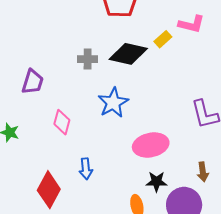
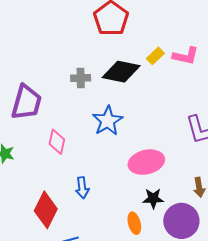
pink L-shape: (192, 24) -> (186, 56), moved
purple trapezoid: (33, 82) -> (26, 102), size x1.4

